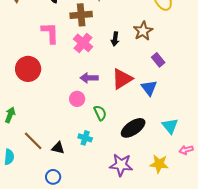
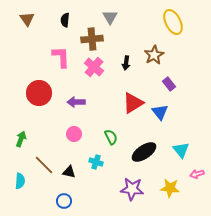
purple arrow: (89, 78) -> (76, 102), moved
pink circle: (77, 99) -> (74, 134), moved

